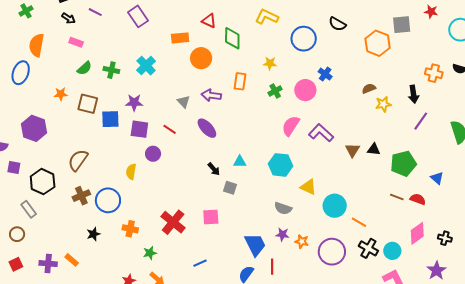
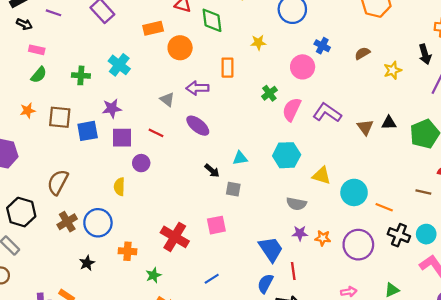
green semicircle: (84, 68) -> (39, 75), moved
brown semicircle: (369, 89) -> (362, 53), moved
green cross: (275, 91) -> (269, 93), moved
brown line: (397, 197) -> (423, 192), moved

